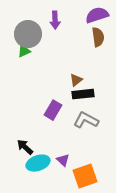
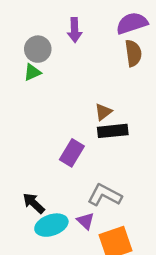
gray circle: (28, 34) -> (38, 49), size x0.7
gray L-shape: (86, 120) -> (105, 195), moved

